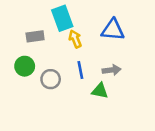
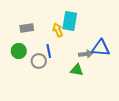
cyan rectangle: (62, 18) -> (70, 21), moved, turned 30
blue triangle: (113, 30) -> (101, 48), moved
blue line: (80, 70) -> (49, 51), moved

